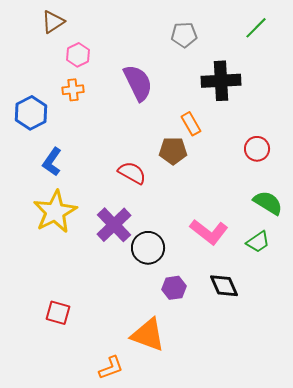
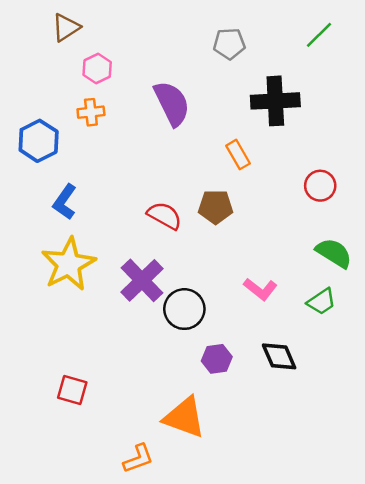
brown pentagon: (173, 151) -> (216, 207), moved
pink L-shape: (209, 232) -> (260, 289), size x0.7

